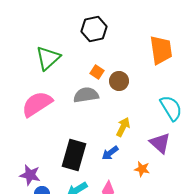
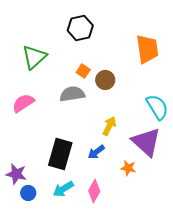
pink semicircle: (37, 104) -> (23, 103), size x0.7
purple triangle: (160, 143) -> (146, 142), size x1.4

